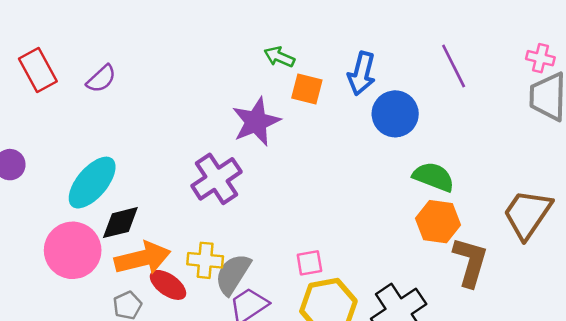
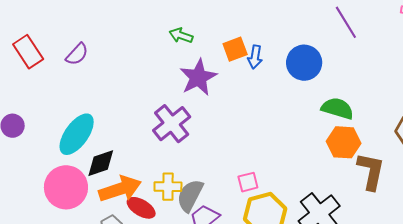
green arrow: (279, 57) -> (181, 36), moved
blue arrow: (362, 73) -> (255, 57), moved, size x0.7
orange square: (307, 89) -> (235, 49), turned -30

